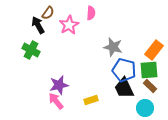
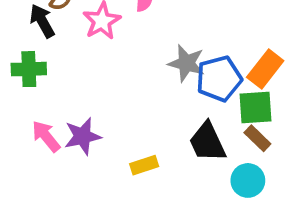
green cross: (31, 50) -> (29, 69), turned -30
blue pentagon: (124, 70) -> (219, 79), moved, turned -30
pink arrow: (56, 101) -> (46, 136), moved

